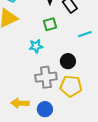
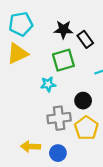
green square: (50, 24) -> (63, 60), size x1.5
yellow pentagon: (71, 86) -> (86, 128), turned 30

